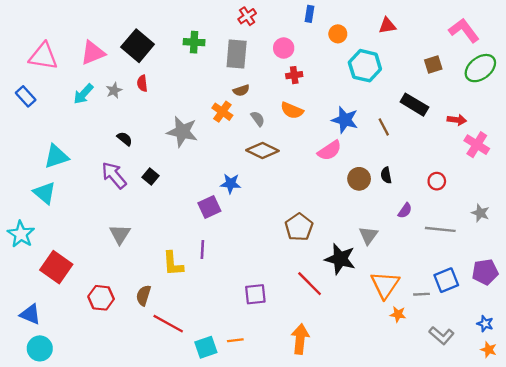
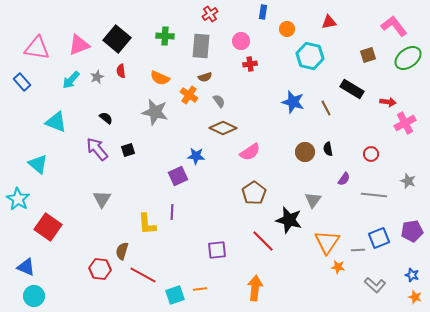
orange semicircle: (292, 110) -> (160, 78), moved
pink cross: (477, 145) -> (405, 123), turned 30
pink semicircle: (330, 151) -> (250, 152), moved
cyan triangle: (56, 156) -> (56, 122), moved, turned 40
black square: (151, 176) -> (128, 150), turned 32
red hexagon: (101, 298) -> (100, 269), moved

